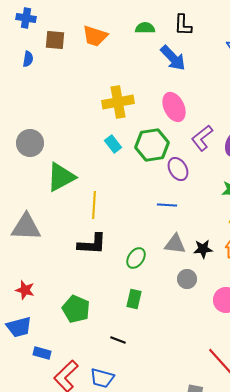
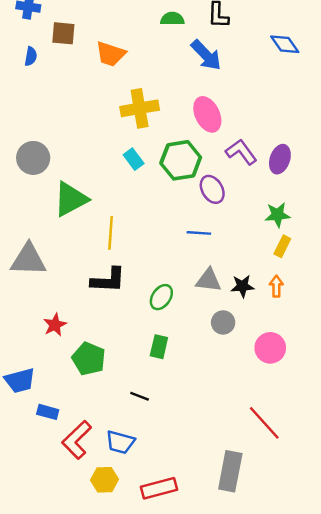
orange trapezoid: (95, 36) -> (111, 54), moved
purple L-shape: (202, 138) -> (241, 152), turned 92
red star: (25, 290) -> (55, 325), moved, turned 30

